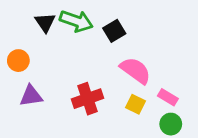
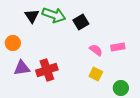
pink semicircle: (135, 70) -> (96, 50), size x0.6
pink rectangle: (168, 97) -> (118, 47), moved, turned -40
red cross: (87, 99) -> (47, 70), moved

